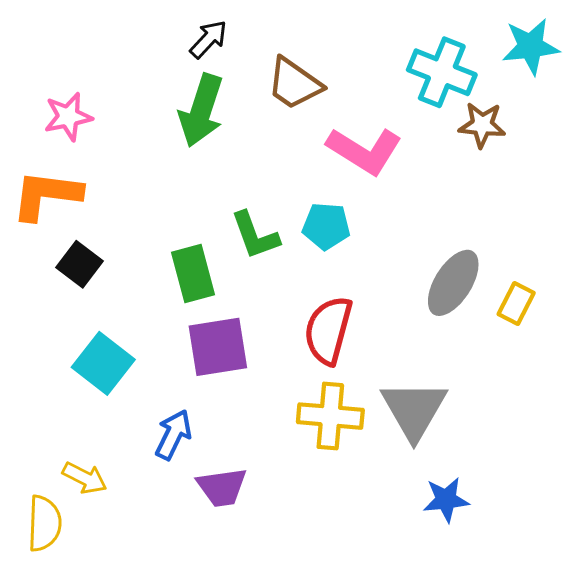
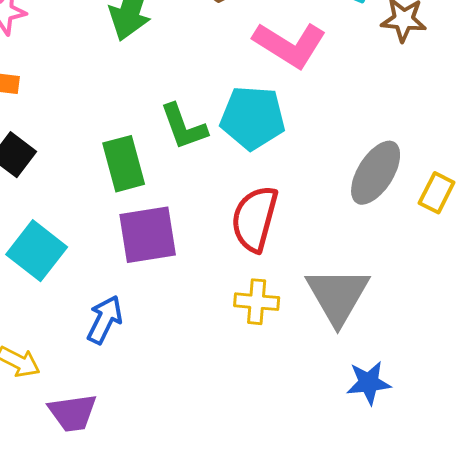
cyan pentagon: (326, 226) -> (253, 118), size x1.4
yellow cross: (330, 416) -> (257, 302), size x0.7
purple trapezoid: (222, 487) -> (73, 413), moved

